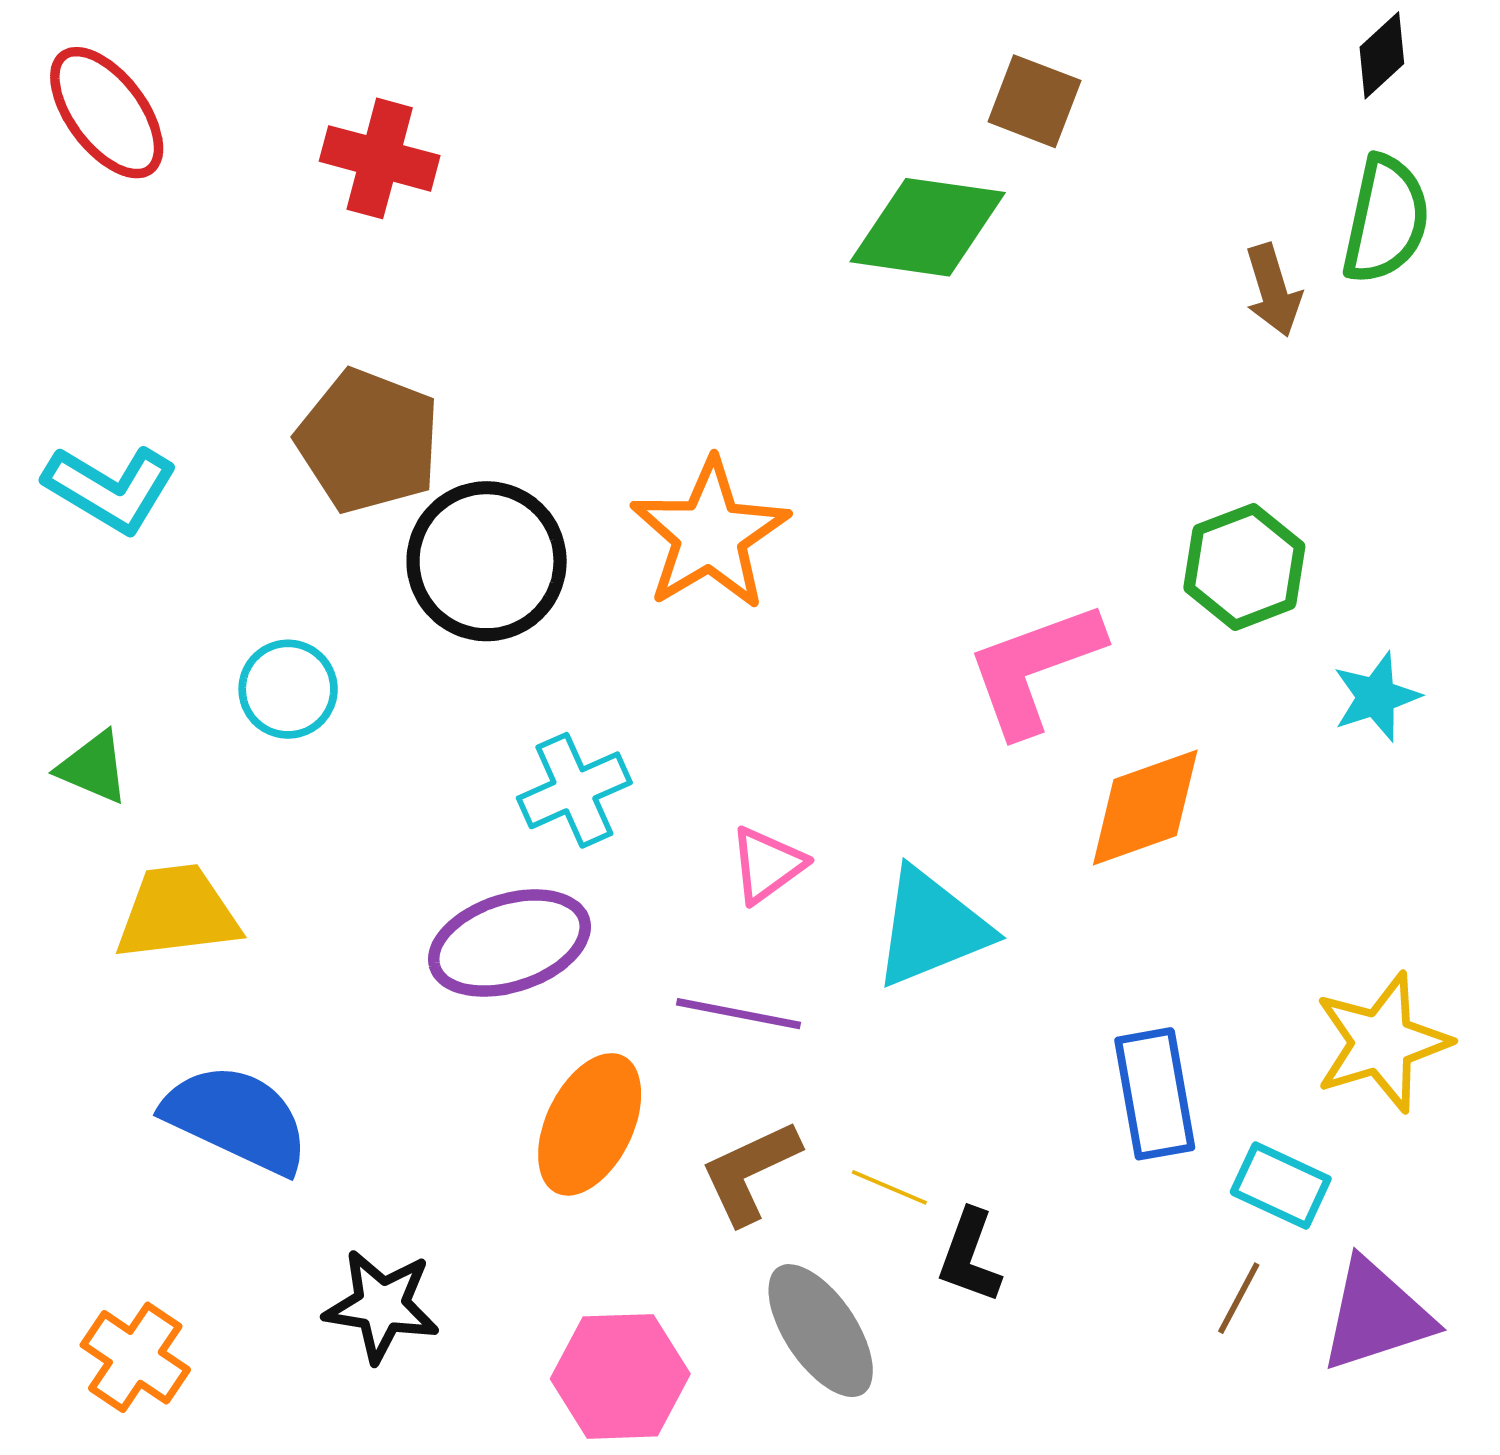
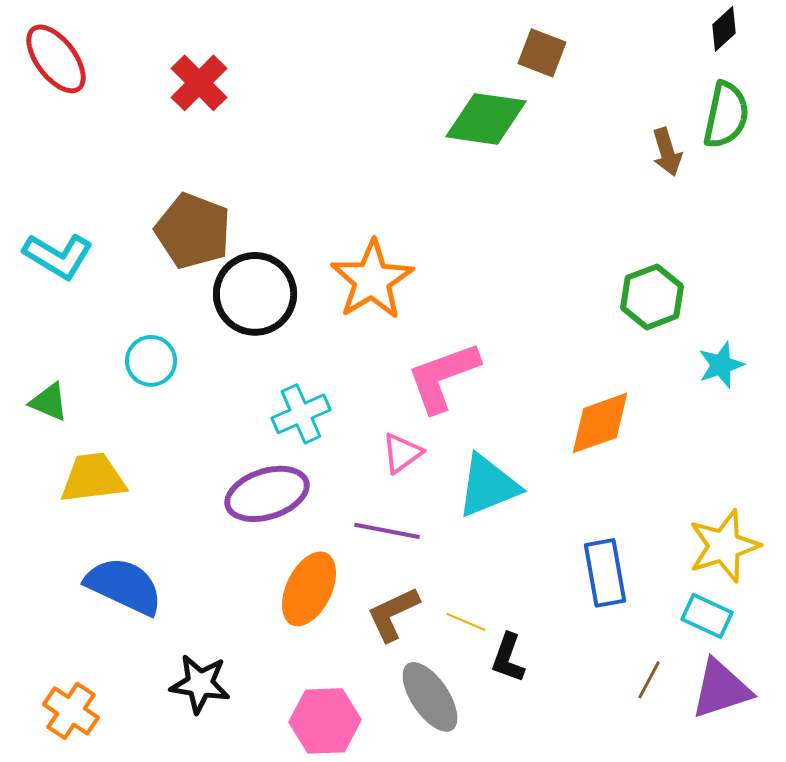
red cross: (380, 158) -> (199, 83), turned 30
pink L-shape: (1034, 668) -> (443, 377), moved
cyan rectangle: (1281, 1185) -> (707, 616), moved

